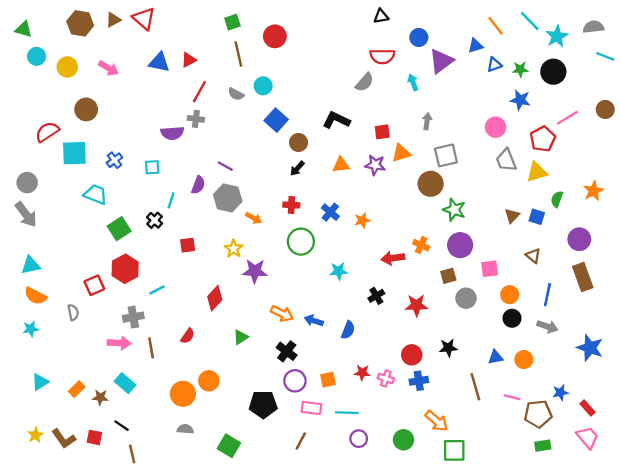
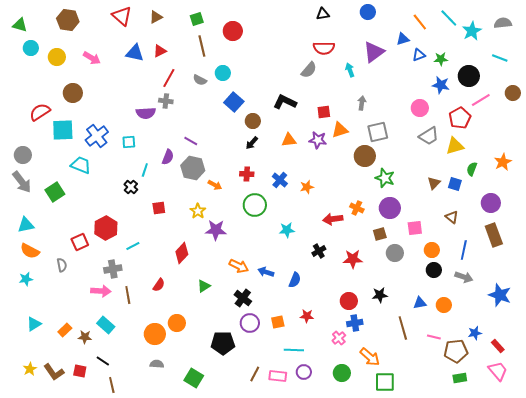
brown triangle: (113, 20) -> (156, 17), moved
blue circle: (419, 37) -> (368, 12), moved
cyan line: (605, 56) -> (500, 58), moved
black circle: (553, 72) -> (469, 76), moved
blue cross: (114, 160) -> (97, 136), size x1.6
gray trapezoid: (506, 160) -> (429, 136), turned -100
green square: (119, 229) -> (55, 192), moved
pink cross: (386, 378) -> (339, 338), moved, turned 32
pink rectangle: (311, 408) -> (278, 376), moved

